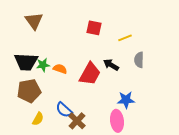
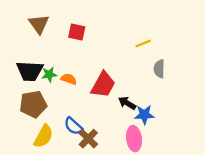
red square: (94, 28) -> (77, 32), moved
black arrow: (111, 65) -> (127, 103), moved
yellow semicircle: (38, 119) -> (44, 136), size x1.5

